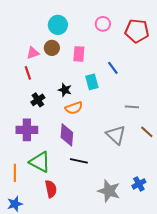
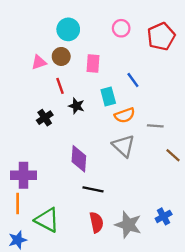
red pentagon: (137, 31) -> (161, 36), turned -30
red line: (28, 73) -> (60, 86), moved
orange semicircle: (74, 108) -> (125, 115), moved
purple cross: (27, 130) -> (24, 175), moved
gray triangle: (116, 135) -> (124, 146), moved
green triangle: (40, 162) -> (47, 220), moved
red semicircle: (51, 189) -> (96, 222), moved

